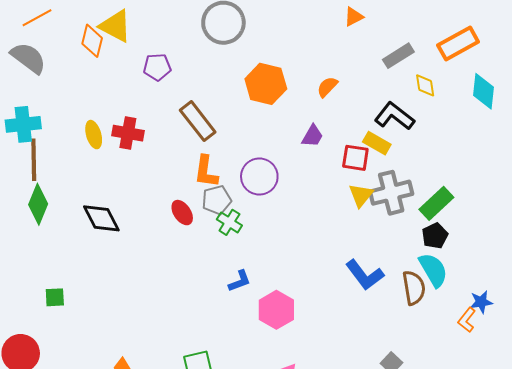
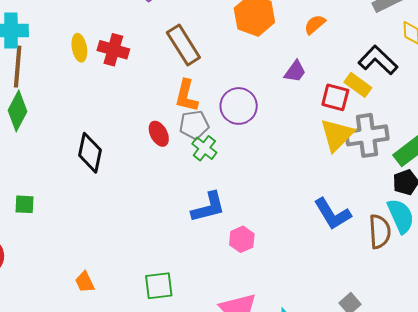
yellow triangle: (361, 195) -> (337, 135), size x1.4
black diamond: (101, 218) -> (90, 153), moved, turned 33
blue L-shape: (240, 281) -> (208, 207), size x1.5
pink hexagon: (276, 310) -> (242, 239), size x0.7

